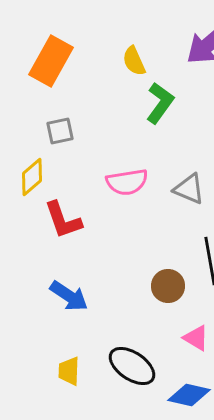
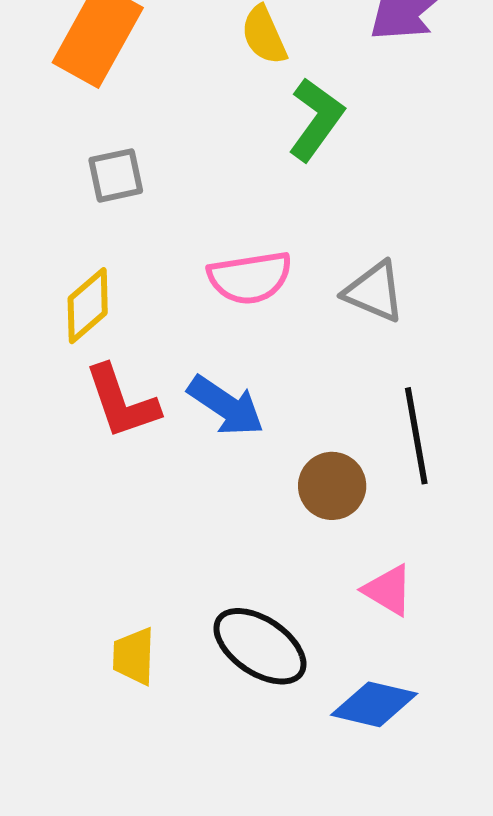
yellow diamond: (32, 177) -> (88, 306), moved
red L-shape: (63, 220) -> (122, 402), moved
blue arrow: (69, 296) -> (226, 406), moved

